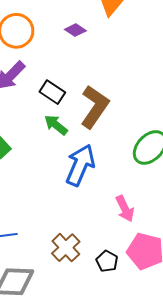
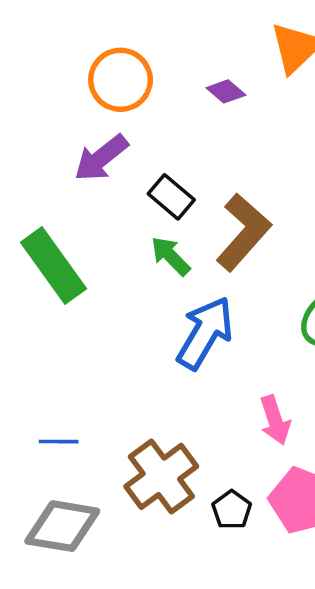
brown cross: (66, 248) -> (161, 476), size x1.4

